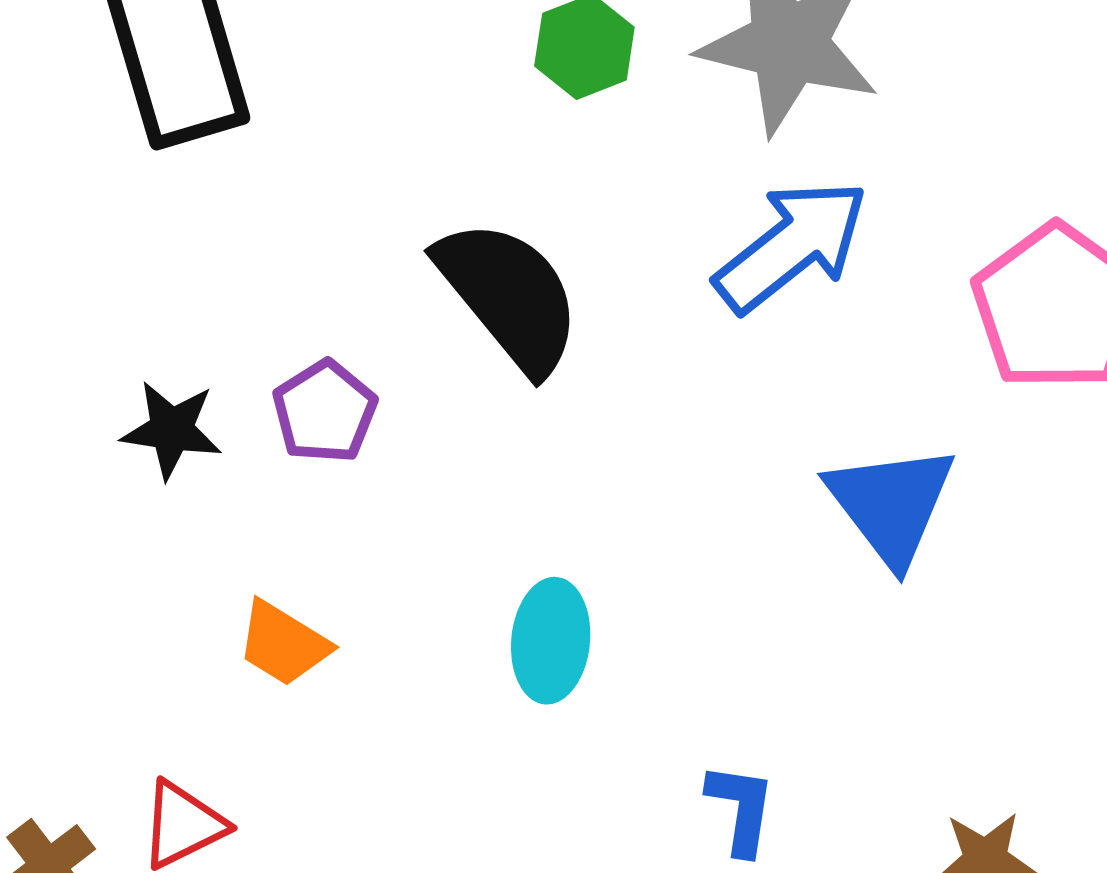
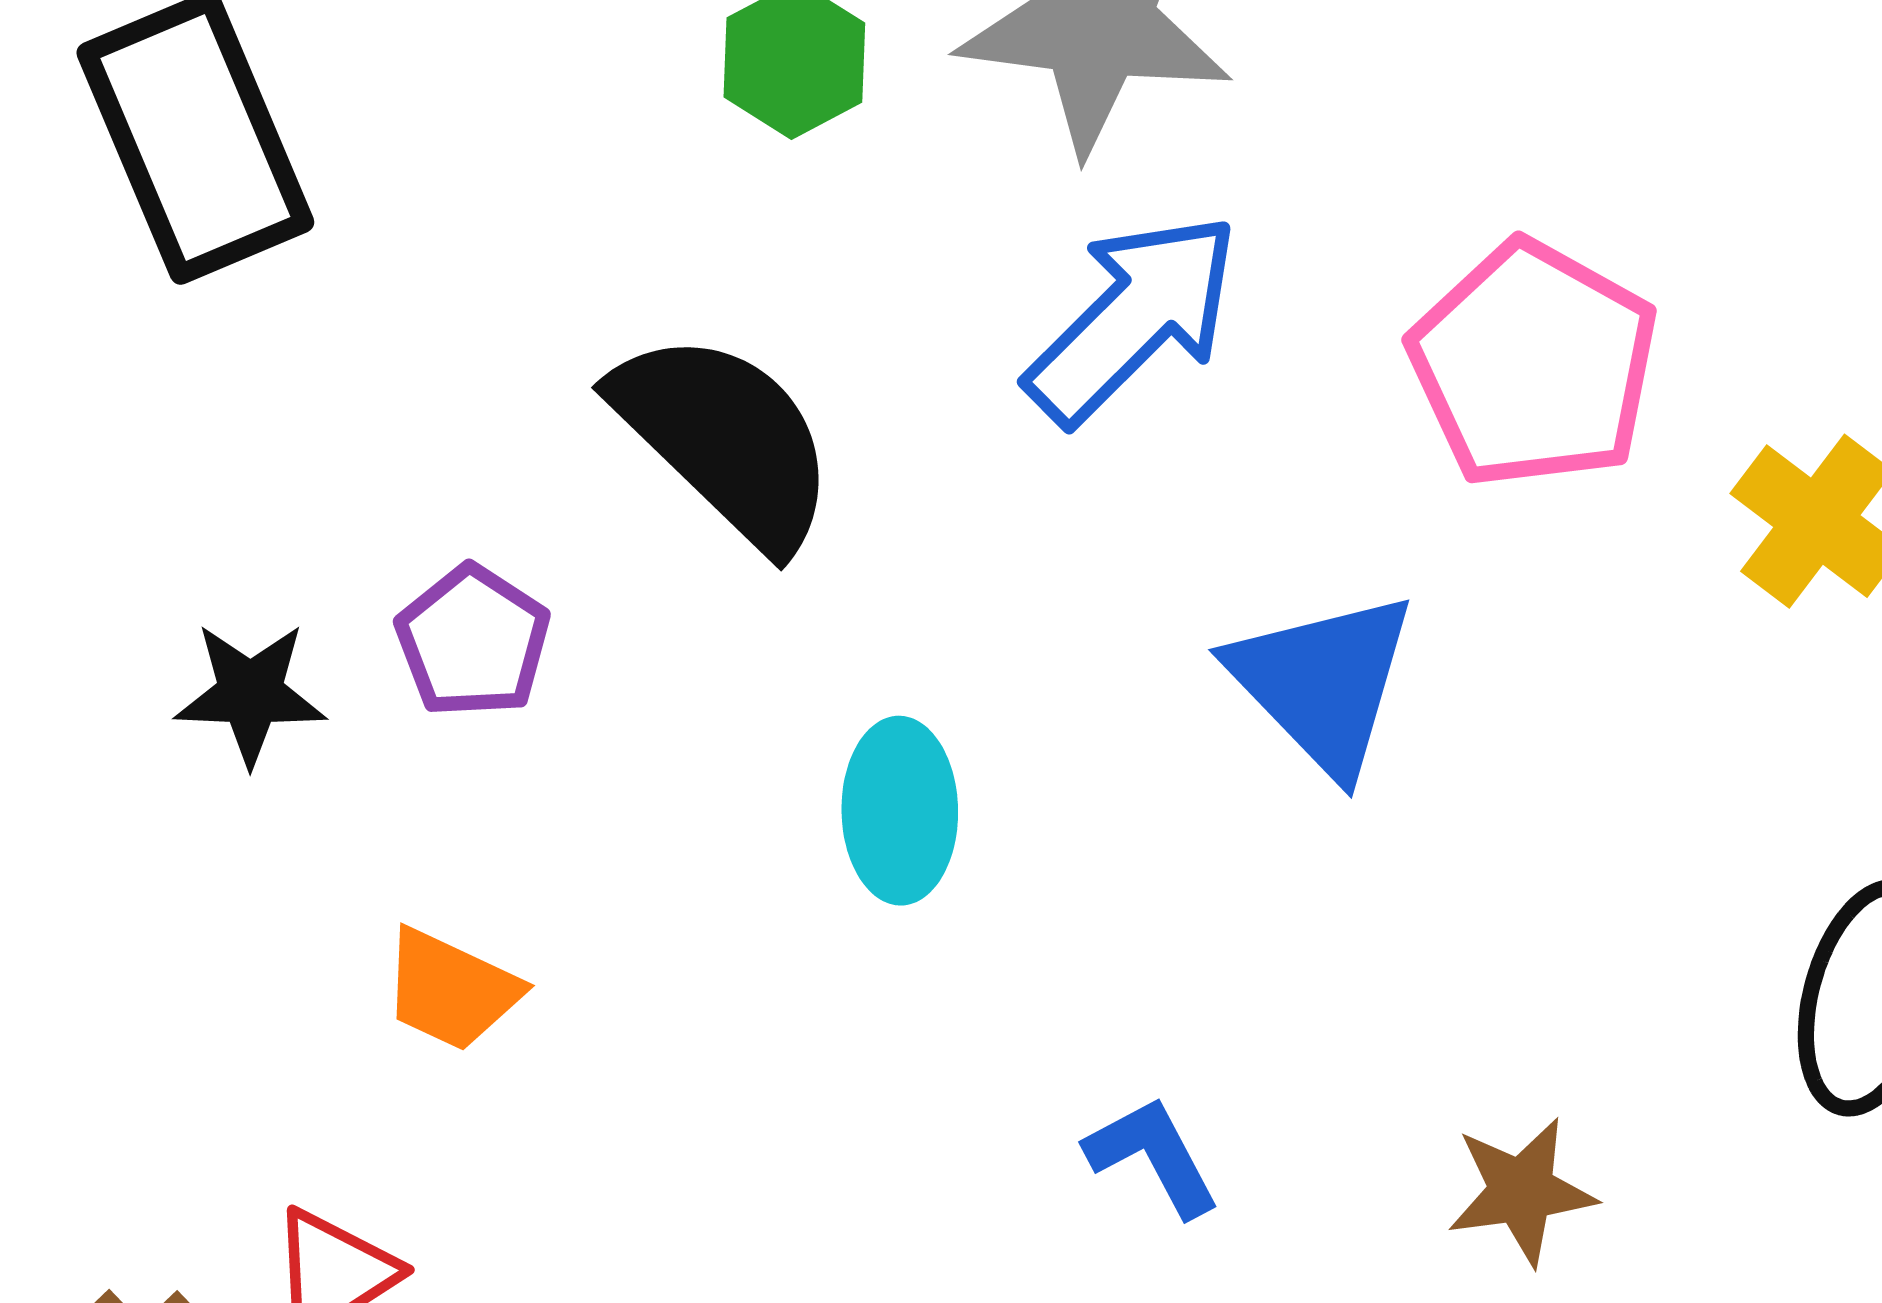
cyan ellipse: (551, 641) -> (900, 811), moved
blue L-shape: (741, 809) -> (1153, 1156), turned -30

